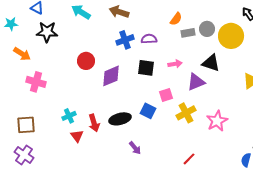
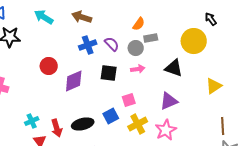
gray circle: (207, 29) -> (136, 48), moved
purple semicircle: (149, 39) -> (112, 44), turned 49
purple triangle: (196, 82) -> (169, 101), moved
blue square: (148, 111) -> (111, 116), turned 35
yellow cross: (186, 113) -> (138, 124), moved
pink star: (217, 121) -> (166, 130), moved

